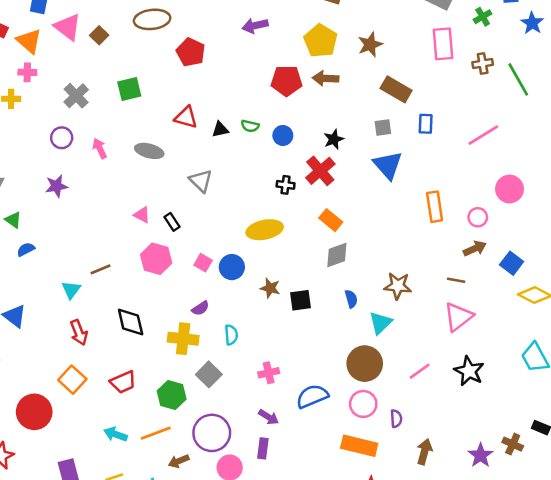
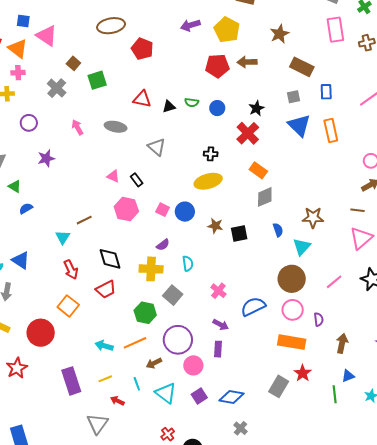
brown square: (99, 35) -> (73, 63), moved
yellow pentagon: (321, 41) -> (227, 30), moved
purple circle: (62, 138) -> (29, 123), moved
black cross: (286, 185) -> (211, 154), moved
orange rectangle: (435, 207) -> (331, 130), moved
pink cross: (269, 373) -> (218, 291), turned -35
red trapezoid: (123, 382) -> (106, 289), moved

